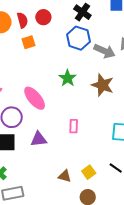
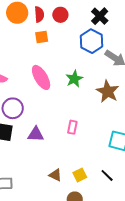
pink ellipse: (35, 98) -> (41, 77), moved

